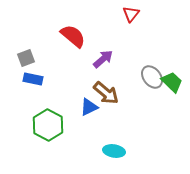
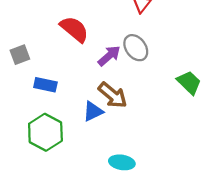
gray ellipse: (152, 77) -> (136, 48), moved
blue rectangle: (33, 79) -> (45, 85), moved

